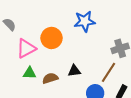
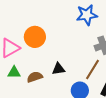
blue star: (85, 21) -> (87, 15), moved

